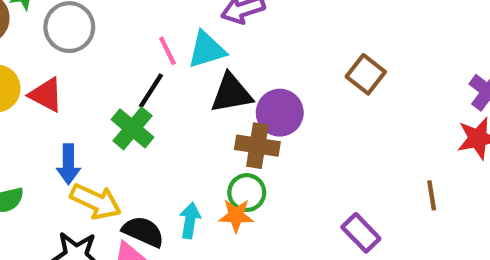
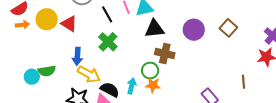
brown square: (366, 74) -> (228, 28), moved
black line: (151, 91) -> (107, 14), moved, turned -66
purple circle: (280, 113) -> (194, 30), moved
green circle: (247, 193) -> (150, 71), moved

